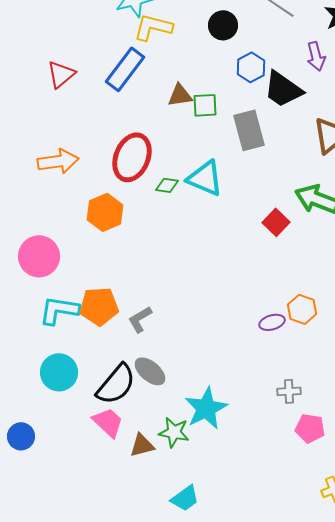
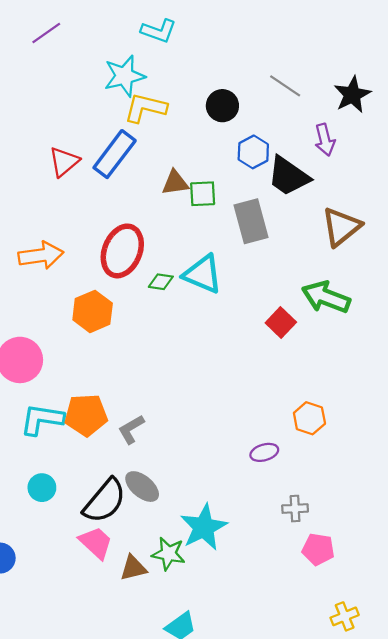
red triangle: (61, 74) -> (64, 162), moved
purple ellipse: (272, 322) -> (264, 452), moved
cyan circle: (59, 372) -> (42, 488), size x0.7

